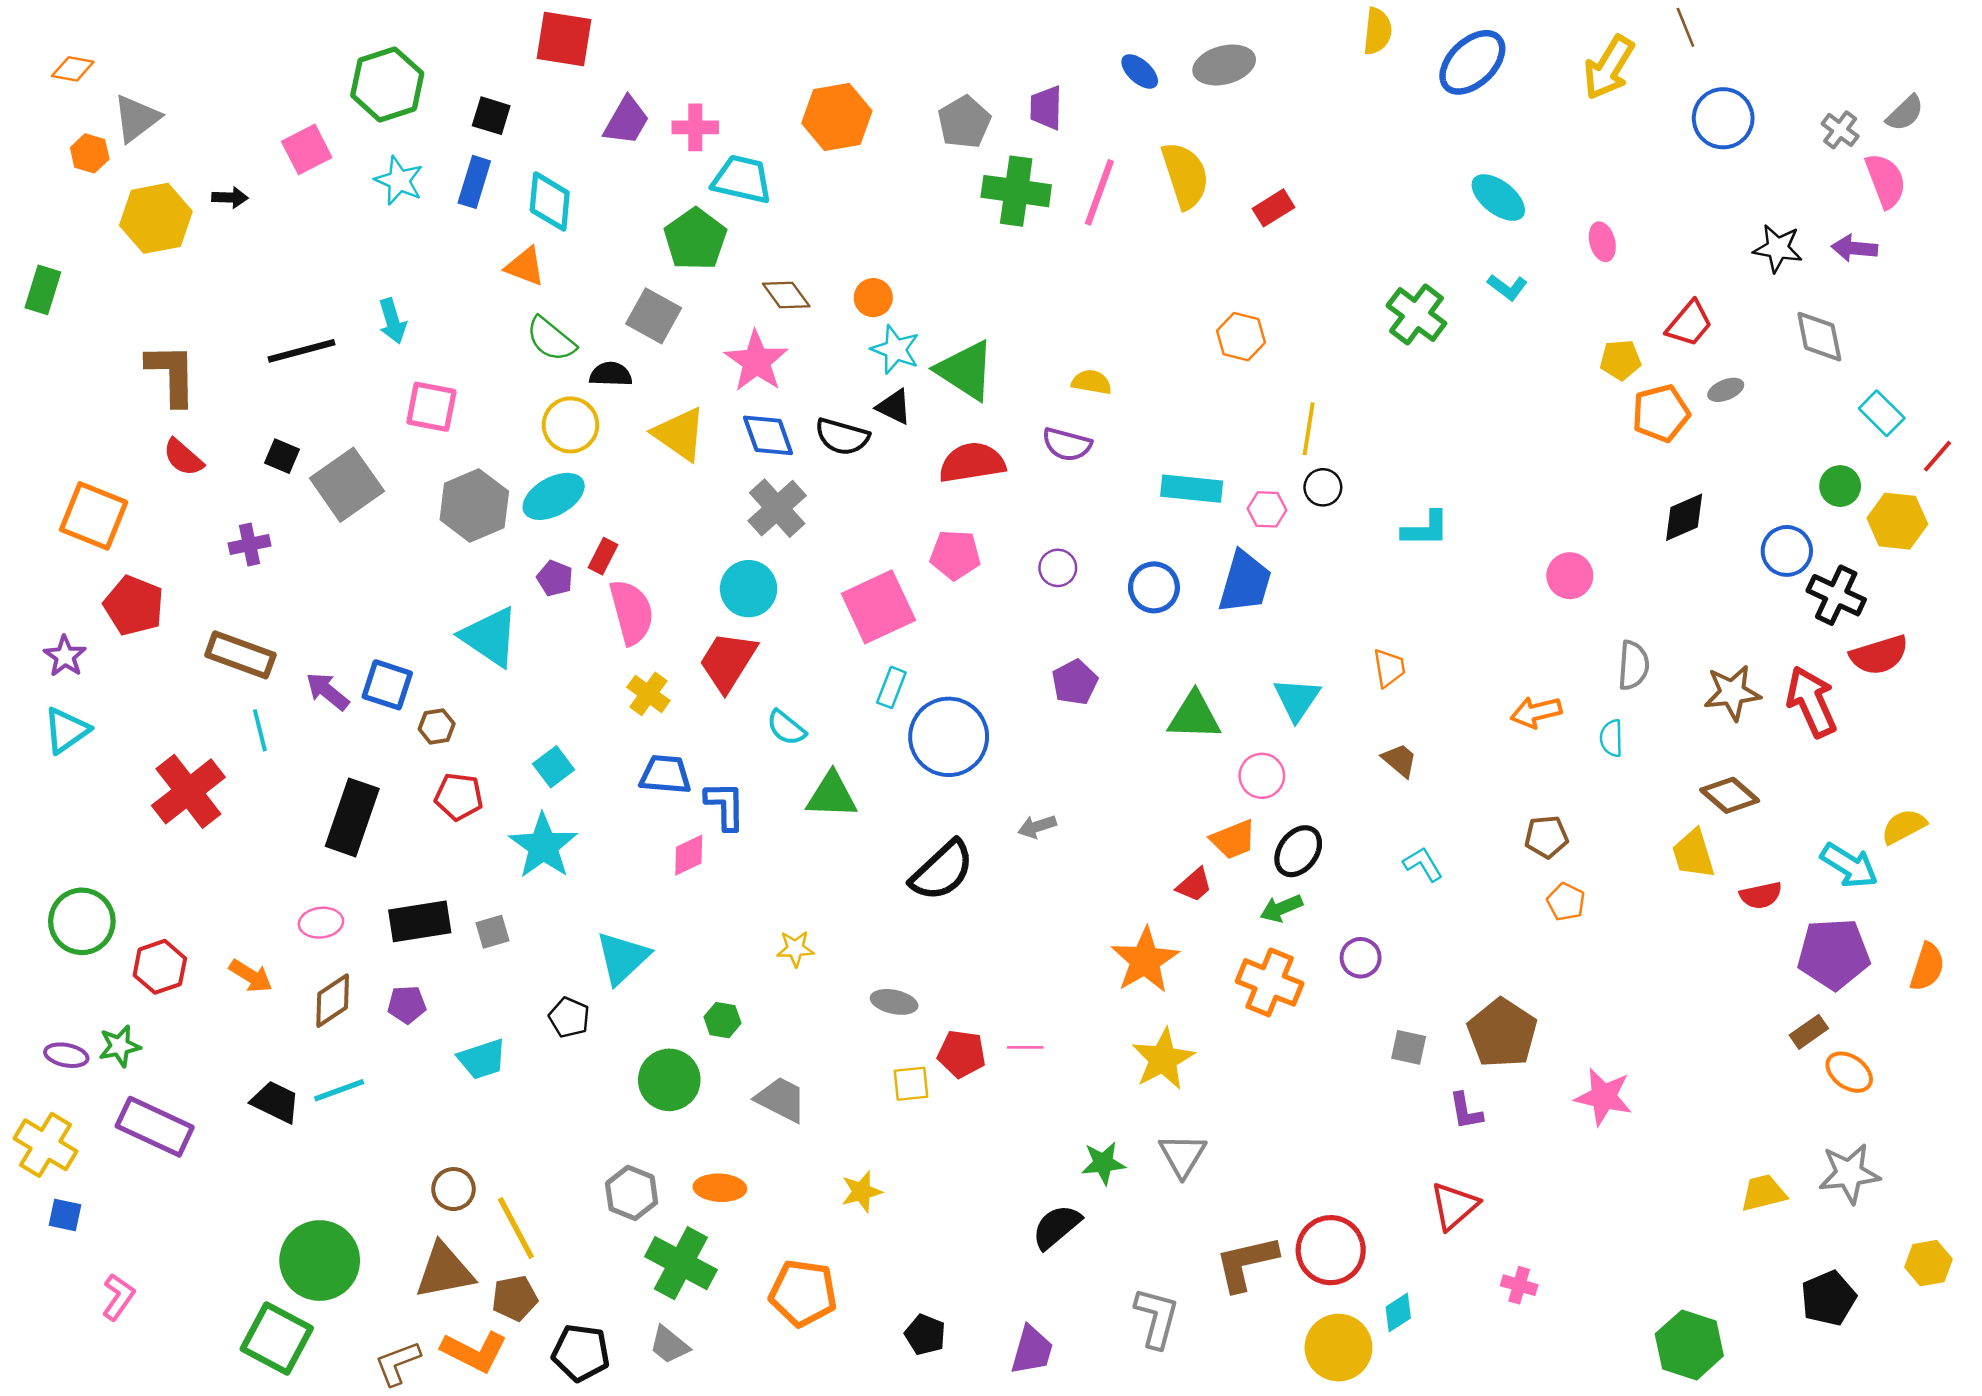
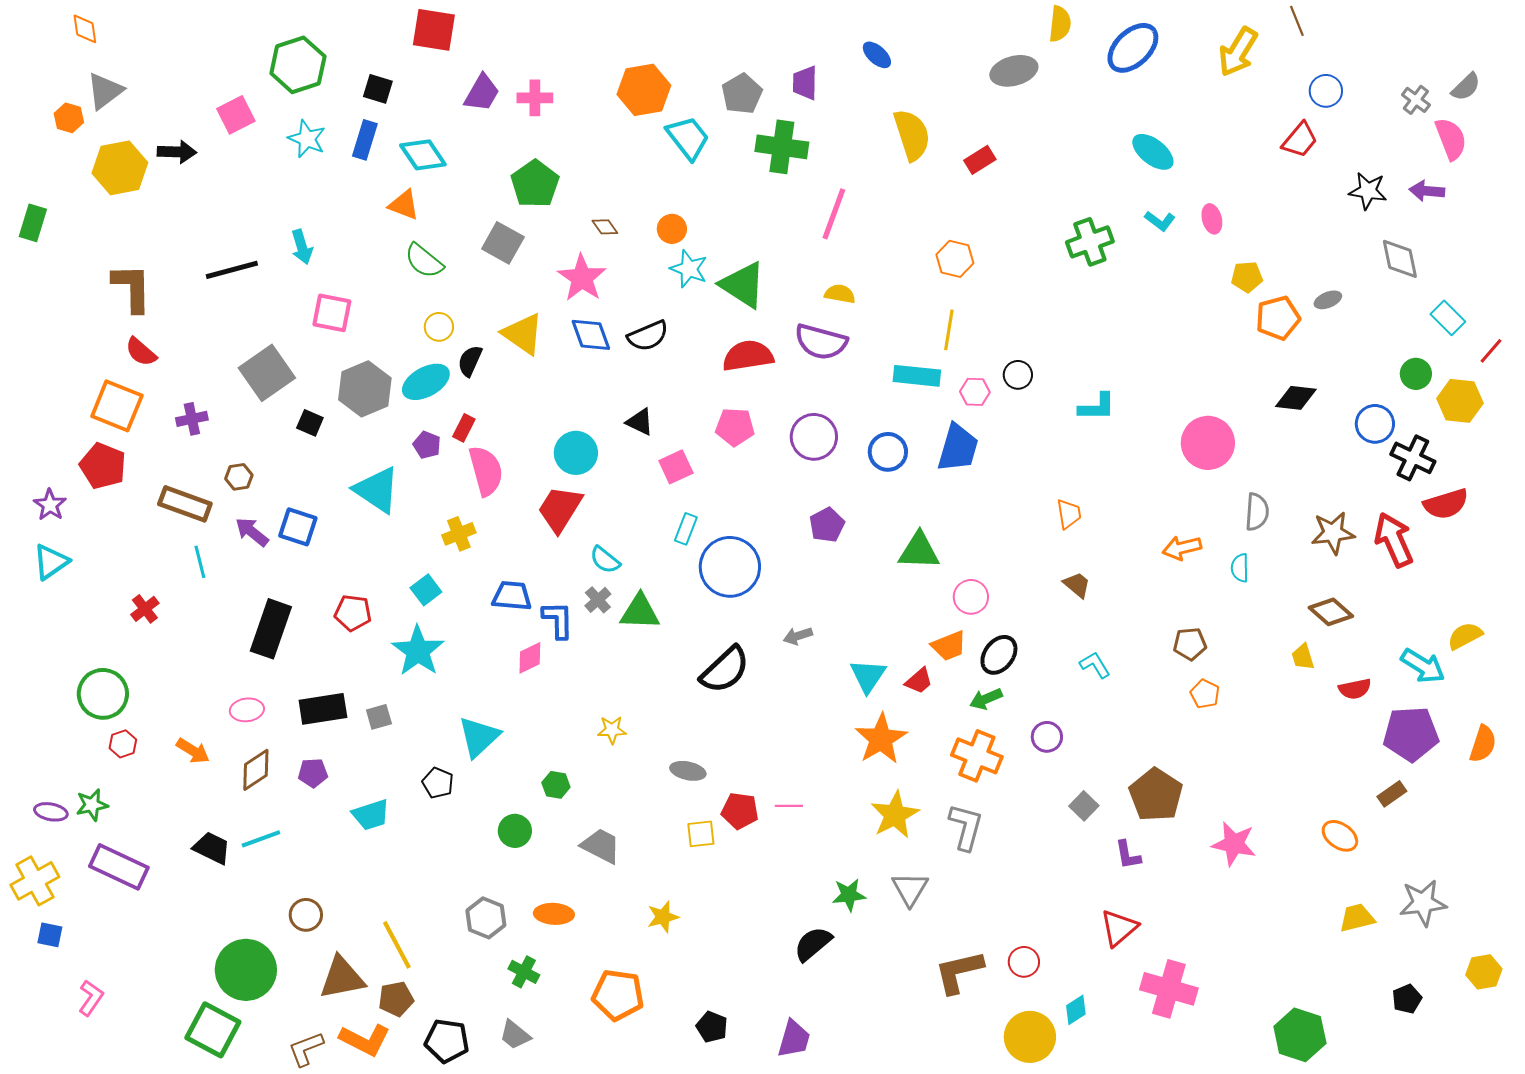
gray ellipse: (1224, 65) -> (1014, 71), moved
orange diamond: (73, 69) -> (85, 29), moved, turned 72
blue circle: (1723, 118) -> (1326, 91), size x0.7
cyan trapezoid: (742, 179) -> (688, 138), moved, turned 39
pink line: (1099, 192) -> (834, 214), moved
black arrow: (230, 198) -> (177, 152), size x1.4
cyan diamond: (550, 201) -> (423, 155), turned -39
pink ellipse: (1602, 242) -> (1212, 219), moved
brown diamond: (786, 295) -> (605, 227), size x0.7
green cross: (1416, 314) -> (1090, 242), turned 33
red trapezoid: (1689, 324) -> (1300, 140), moved
black semicircle: (611, 374) -> (470, 361), moved, turned -68
black triangle: (894, 407) -> (640, 422), moved
yellow circle: (570, 425) -> (439, 327), size x0.7
yellow line: (1309, 429) -> (949, 330), moved
black semicircle: (842, 437) -> (648, 336), turned -39
purple semicircle: (1067, 444) -> (821, 342), size x1.4
black square: (282, 456) -> (310, 423), moved
gray cross: (777, 508) -> (598, 600), moved, size x0.6
orange square: (94, 516) -> (117, 406), moved
black diamond: (1684, 517) -> (1296, 398), turned 30
purple circle: (1058, 568) -> (814, 437), size x1.6
pink circle: (1570, 576) -> (1208, 443), size x1.5
pink square: (878, 607) -> (676, 467), size x0.6
yellow cross: (648, 694) -> (459, 534), moved, turned 32
cyan triangle: (1297, 699) -> (868, 676), moved
brown hexagon: (437, 726) -> (239, 477), moved
red cross: (188, 791) -> (145, 609), size x0.5
yellow trapezoid: (1693, 854) -> (1303, 657), size x0.7
green circle: (82, 921) -> (103, 694), moved
red hexagon: (160, 967) -> (123, 744), size x0.7
gray square: (1409, 1047) -> (1084, 806), turned 32
orange ellipse: (1849, 1072) -> (1340, 836), moved
green circle: (669, 1080) -> (515, 831), size x0.7
yellow cross: (45, 1145) -> (35, 881), turned 30
brown circle: (454, 1189) -> (306, 915), moved
red circle: (1331, 1250) -> (1024, 962), size x0.6
green cross: (681, 1263) -> (524, 972), size x0.6
pink cross: (1519, 1285) -> (1169, 989), size x2.0
black pentagon: (1828, 1298) -> (1407, 999), size x0.7
gray L-shape: (1157, 1318) -> (966, 827), moved

